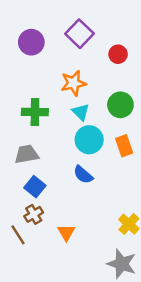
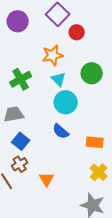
red circle: (118, 54) -> (77, 32), moved
green cross: (35, 112) -> (21, 79), turned -30
orange rectangle: (124, 146) -> (95, 142), moved, turned -66

